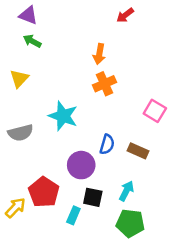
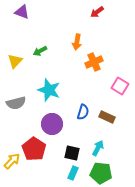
green arrow: (32, 41) -> (40, 51), moved, turned -56
orange cross: (104, 84) -> (94, 62), moved
purple circle: (81, 165) -> (52, 124), moved
cyan rectangle: (73, 215) -> (73, 173), moved

